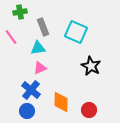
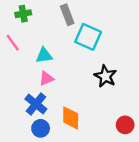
gray rectangle: (43, 27) -> (67, 15), moved
red circle: (89, 110) -> (125, 125), moved
blue circle: (27, 111) -> (41, 128), moved

